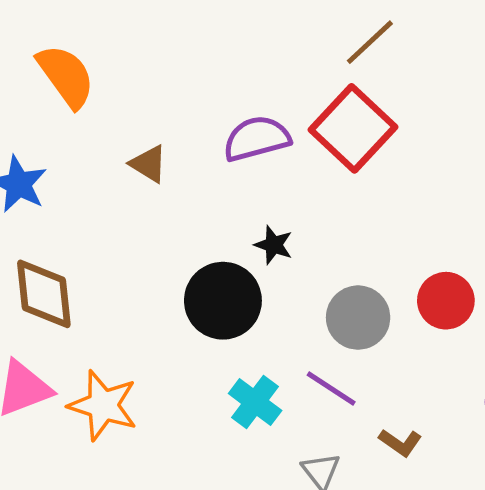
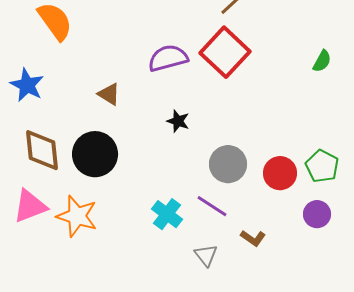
brown triangle: (149, 164) -> (109, 94), moved
black circle: (223, 301) -> (95, 154), moved
red circle: (446, 301) -> (280, 173), moved

